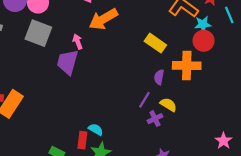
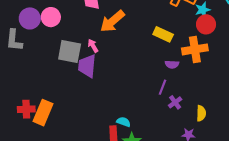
gray square: (38, 33) -> (70, 52), moved
purple semicircle: (159, 77) -> (172, 64), turned -88
yellow semicircle: (168, 105) -> (201, 113), moved, turned 70

